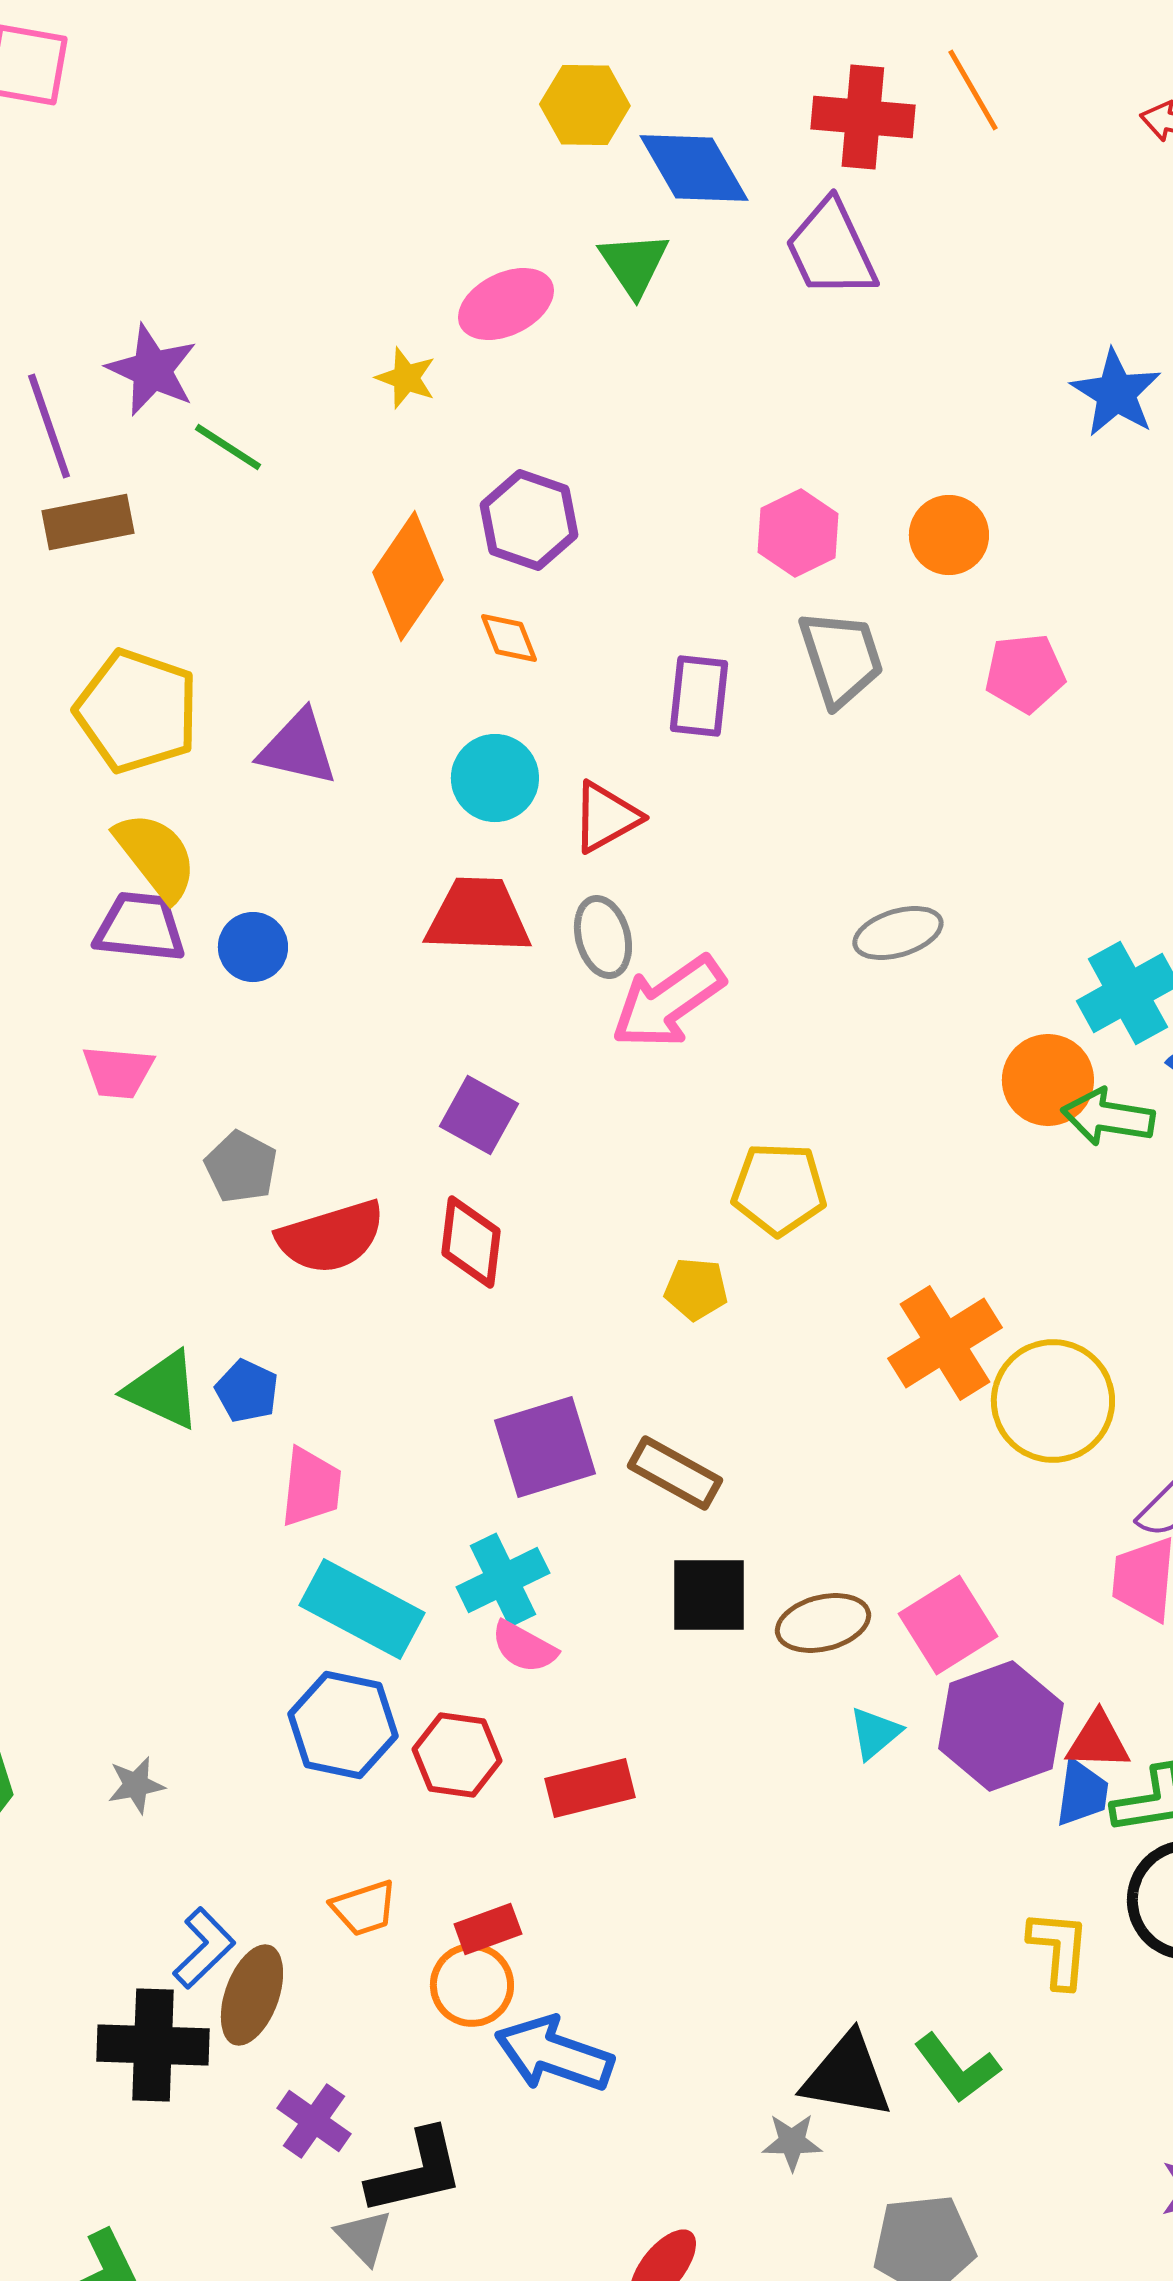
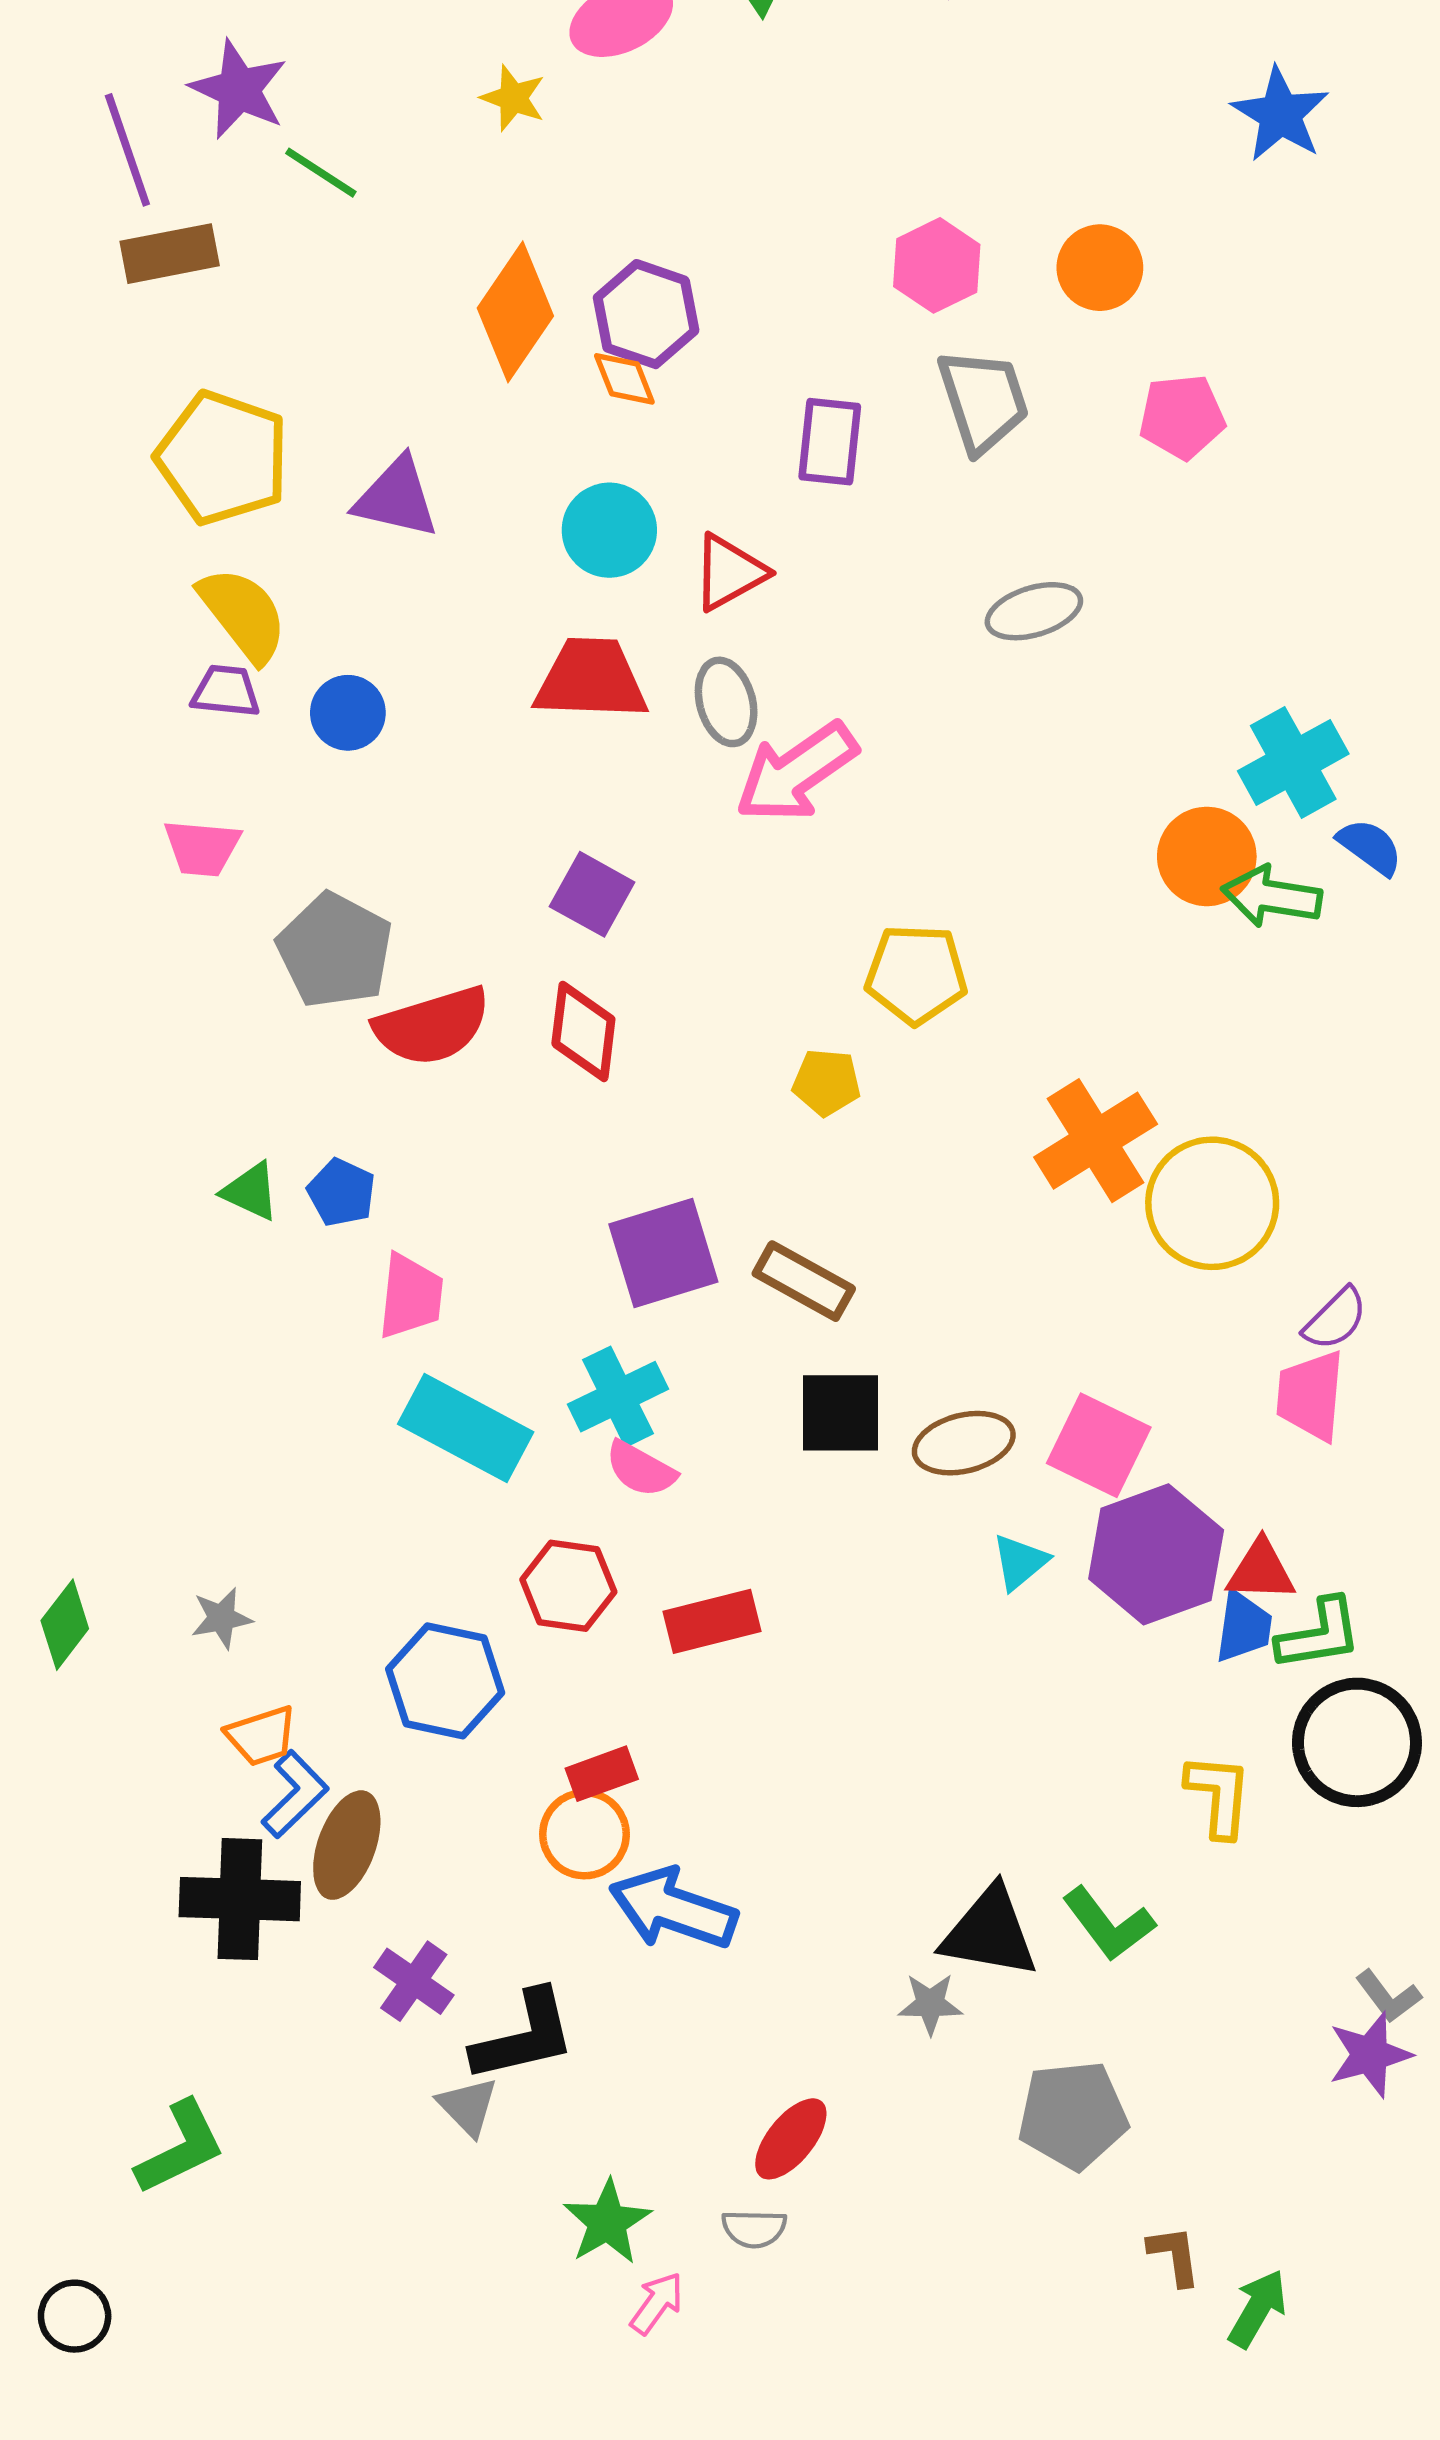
purple hexagon: (529, 520) -> (646, 314), moved
purple trapezoid: (140, 927) -> (226, 691), size x0.7
gray ellipse: (898, 933) -> (1034, 611), moved
gray pentagon: (241, 1167) -> (335, 950), size x1.5
green triangle: (163, 1390) -> (251, 1191), size x0.7
pink square: (948, 1625) -> (1099, 1445), turned -32
blue hexagon: (343, 1725) -> (445, 1681), moved
orange trapezoid: (364, 1908) -> (261, 1736), moved

